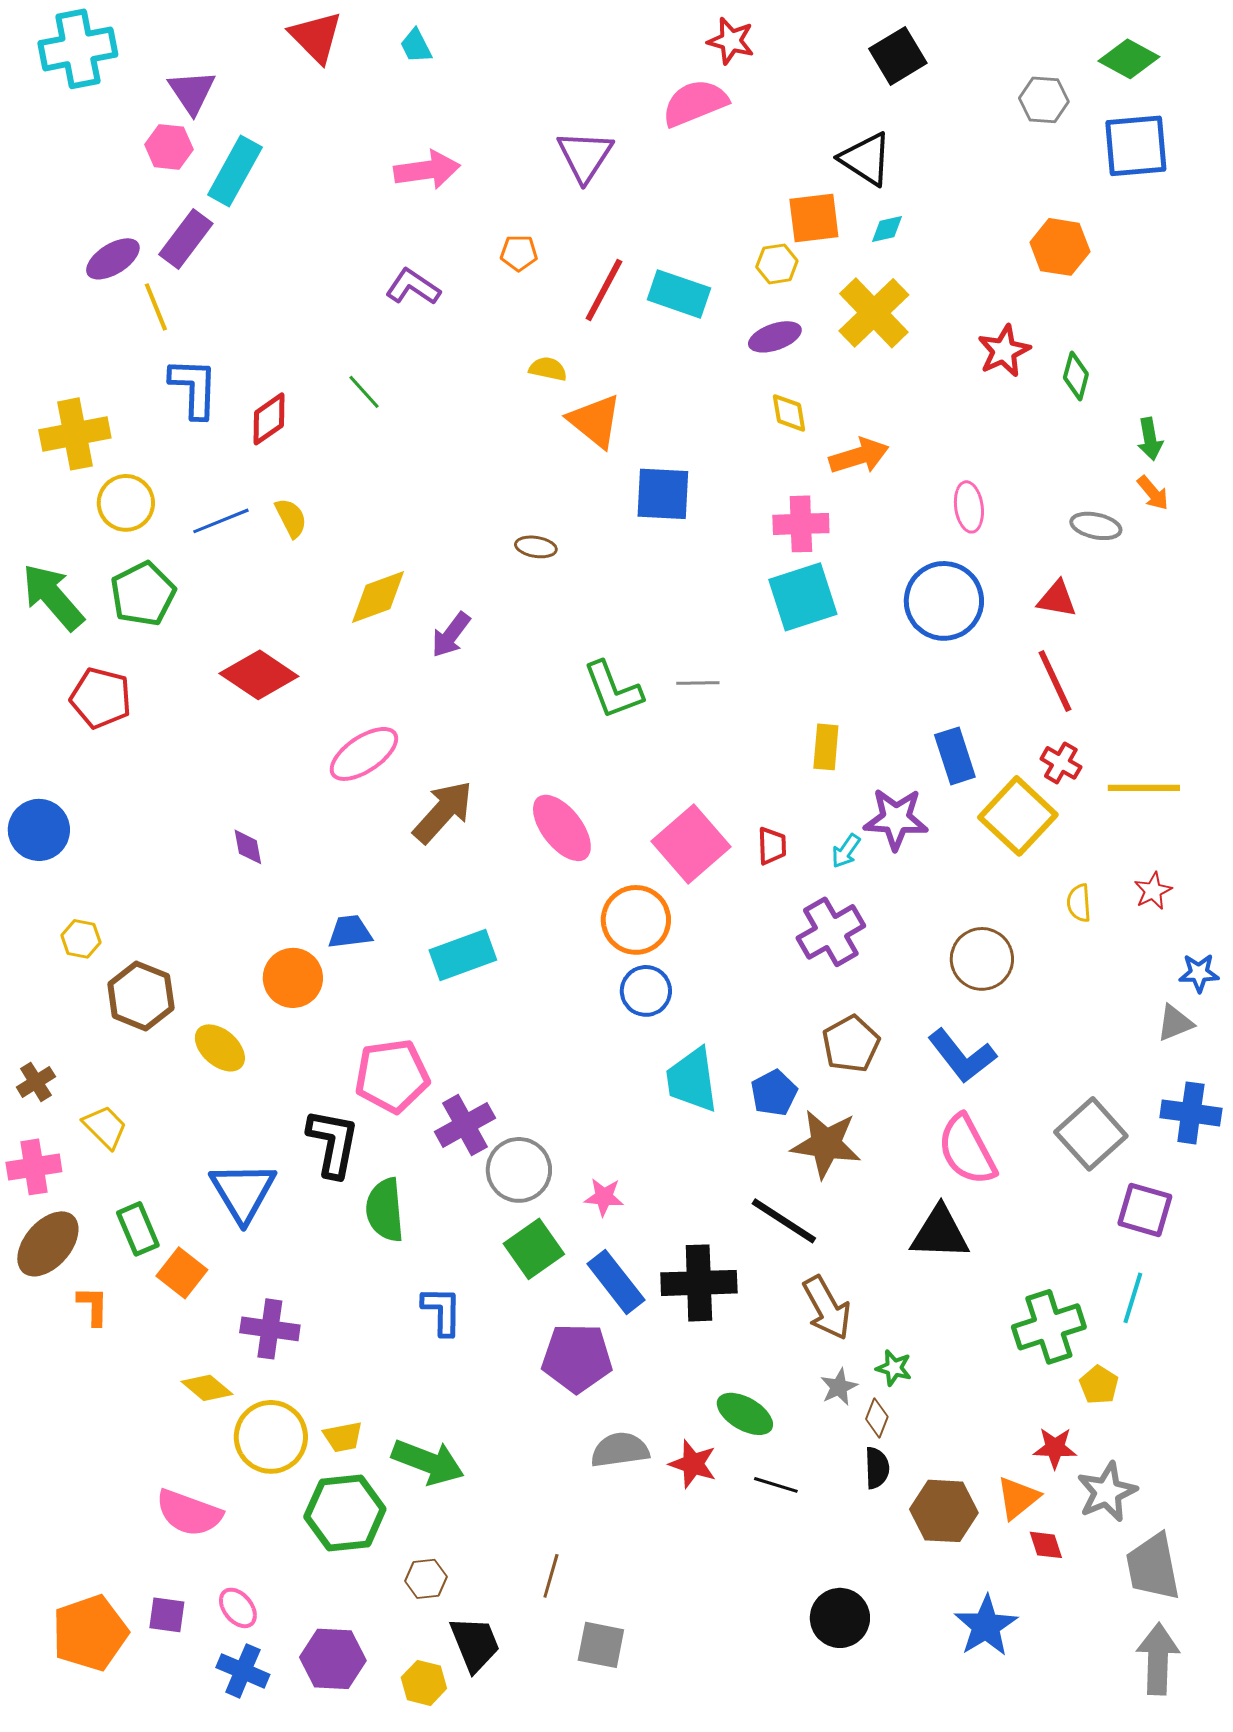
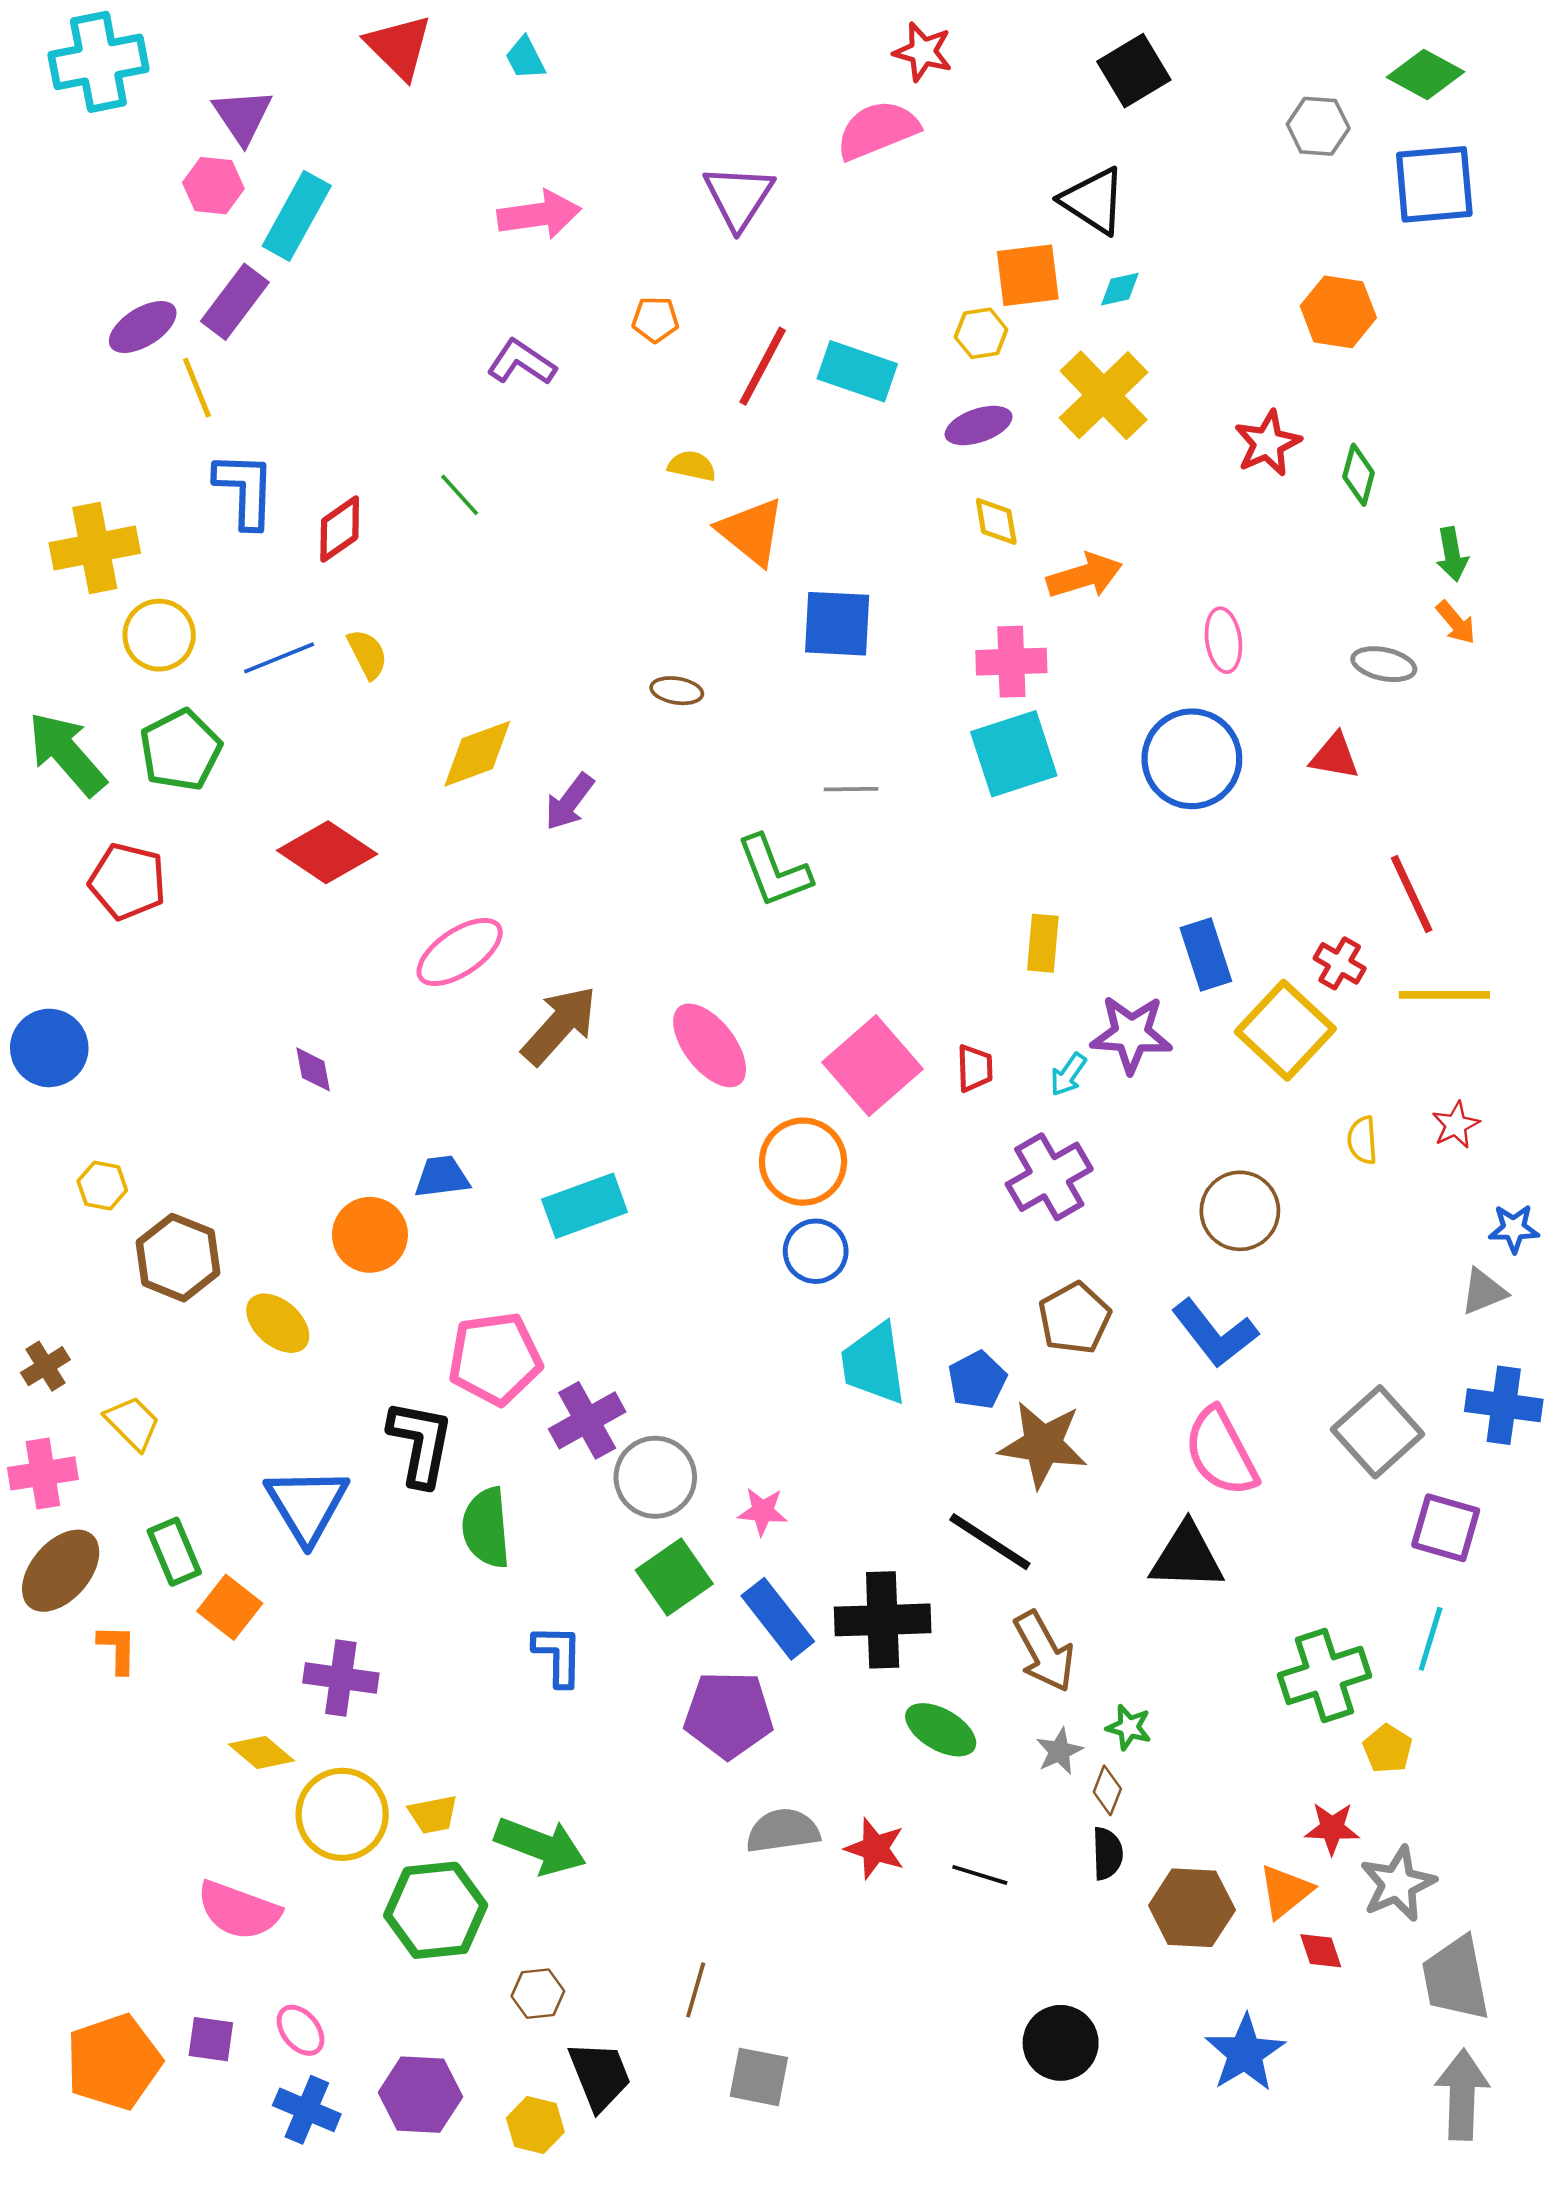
red line: (1055, 681) -> (1412, 894), moved
gray line: (698, 683) -> (851, 789), moved
green ellipse: (745, 1414) -> (941, 1730), moved

